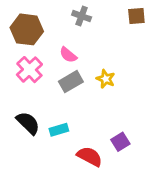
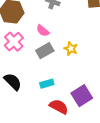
cyan rectangle: (59, 130) -> (47, 84), moved
purple square: (120, 142) -> (82, 96), size x1.5

